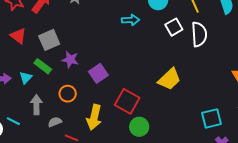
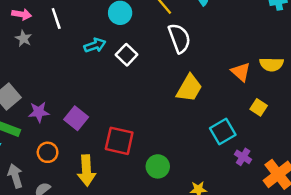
white square: (174, 27) -> (127, 55), moved
yellow trapezoid: (169, 79) -> (189, 88), moved
green circle: (139, 127) -> (158, 166), moved

